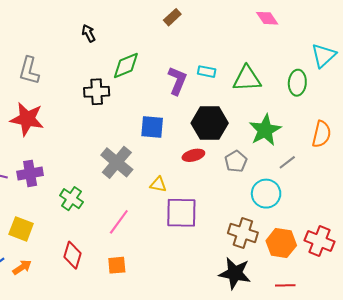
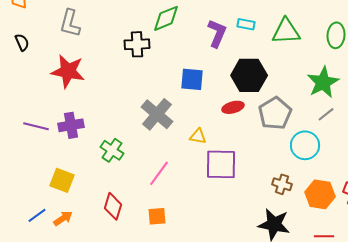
green star: (265, 130) -> (323, 82), moved
gray pentagon: (236, 161) -> (275, 113), size x1.5
brown cross: (243, 233) -> (282, 184), size x0.7

